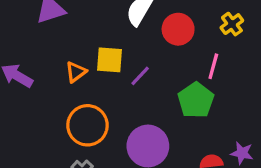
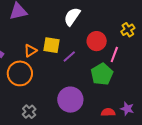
red circle: (178, 29) -> (97, 41), moved
orange circle: (87, 125) -> (20, 73), moved

